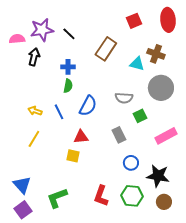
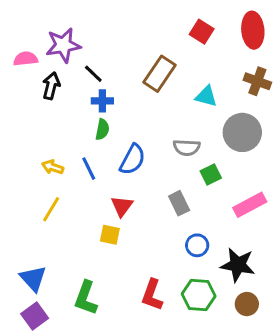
red square: (134, 21) -> (202, 32), turned -35
black line: (69, 34) -> (93, 74), moved
brown cross: (156, 54) -> (257, 81), moved
red triangle: (81, 137) -> (122, 206), turned -49
green L-shape: (57, 198) -> (86, 298), turned -50

